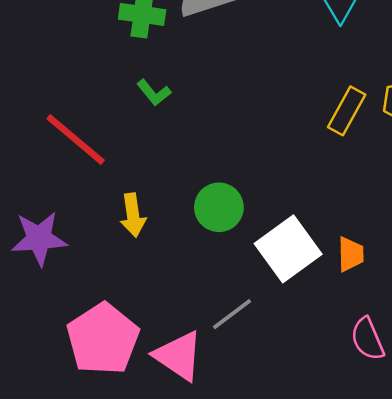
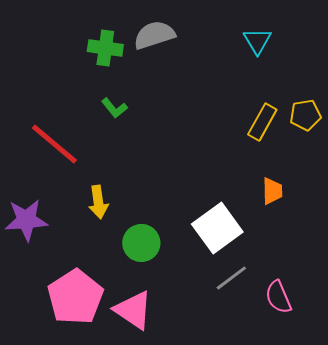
green circle: (219, 207) -> (141, 243), moved
orange trapezoid: (351, 254) -> (272, 191), moved
gray line: (232, 314) -> (231, 278), moved

